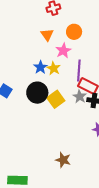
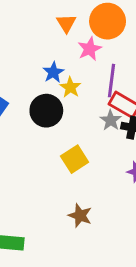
orange circle: (74, 32) -> (108, 21), size x1.5
yellow star: (54, 68) -> (70, 87), moved
yellow square: (56, 99) -> (75, 159), moved

